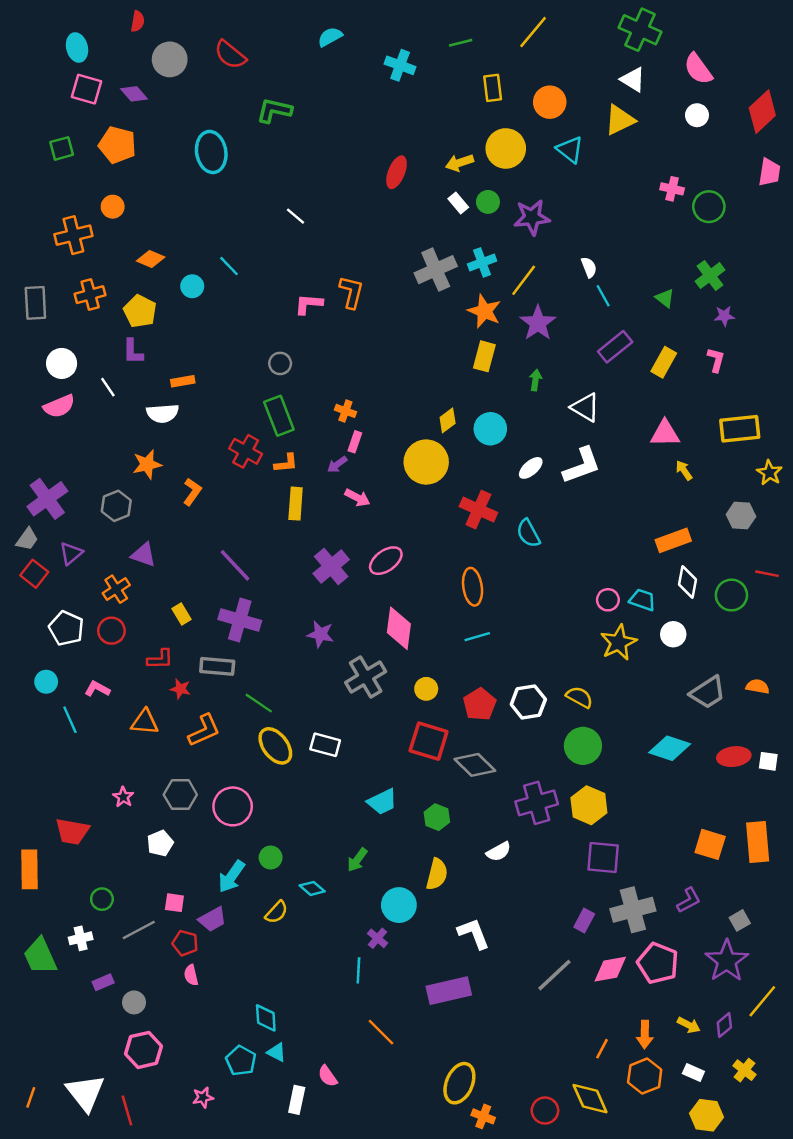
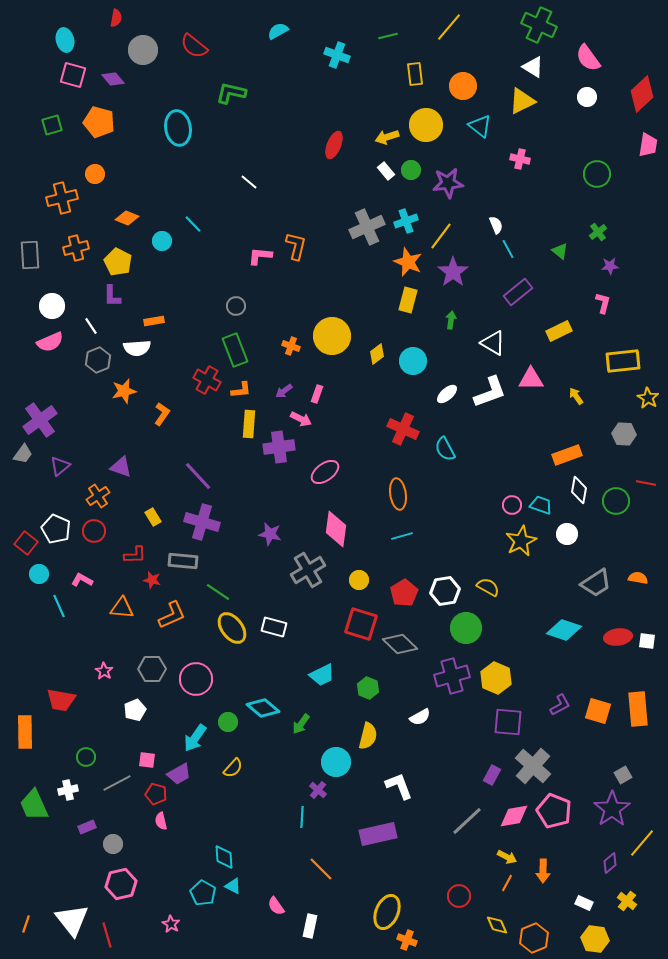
pink cross: (672, 189) -> (520, 159), moved
green cross: (710, 276) -> (598, 232), size x0.7
yellow rectangle: (664, 362) -> (559, 331), moved, turned 35
pink triangle: (665, 434) -> (531, 379), moved
pink rectangle: (355, 442) -> (317, 394), moved
yellow circle: (426, 462) -> (332, 336), moved
gray hexagon: (116, 506) -> (98, 360), moved
purple cross: (331, 567) -> (279, 447), moved, turned 32
red square: (34, 574) -> (26, 543), moved
green circle: (583, 746) -> (466, 628), moved
cyan diamond: (312, 888) -> (263, 708), moved, size x1.5
purple L-shape: (689, 900) -> (560, 705), moved
gray cross: (633, 910) -> (533, 766), turned -33
yellow arrow: (689, 1025) -> (507, 857), moved
orange hexagon: (645, 1076) -> (534, 938), moved
pink star: (203, 1097) -> (171, 924), turned -30
yellow diamond: (590, 1099) -> (497, 925), size x0.7
white rectangle: (297, 1100) -> (310, 926), moved
red circle: (545, 1110) -> (459, 896), moved

